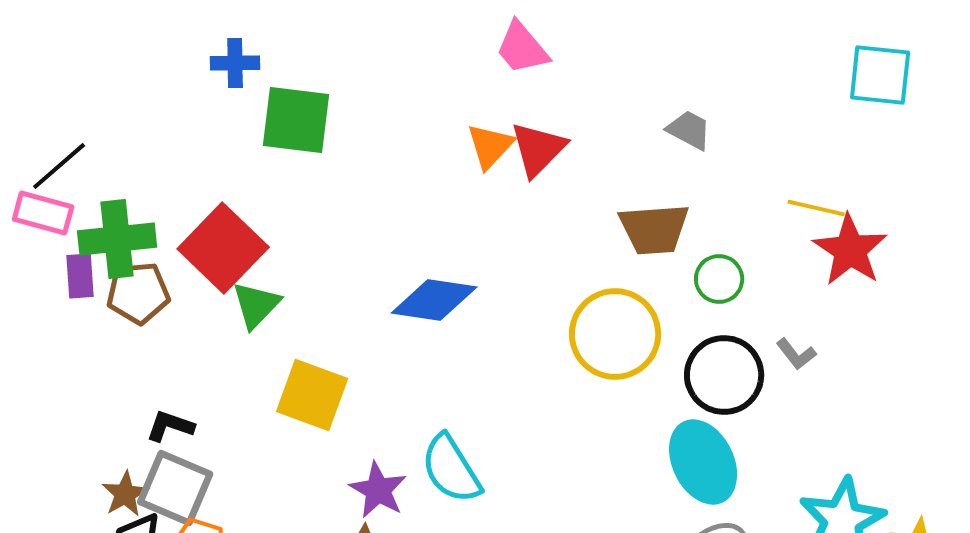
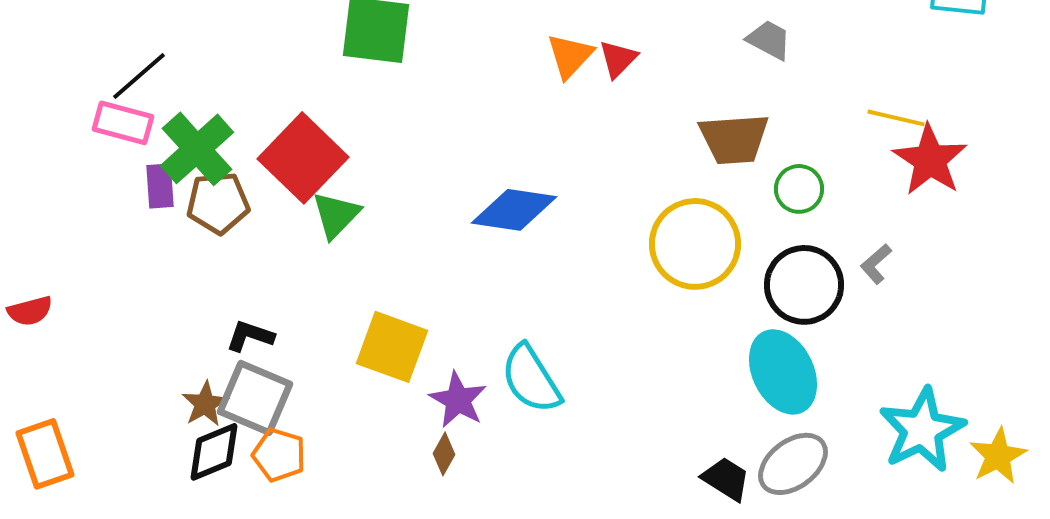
red triangle: (538, 149) -> (618, 59), size x0.7
green cross: (117, 239) -> (197, 149), turned -36
gray L-shape: (796, 354) -> (876, 264), turned 87
yellow square: (312, 395) -> (392, 347), moved

